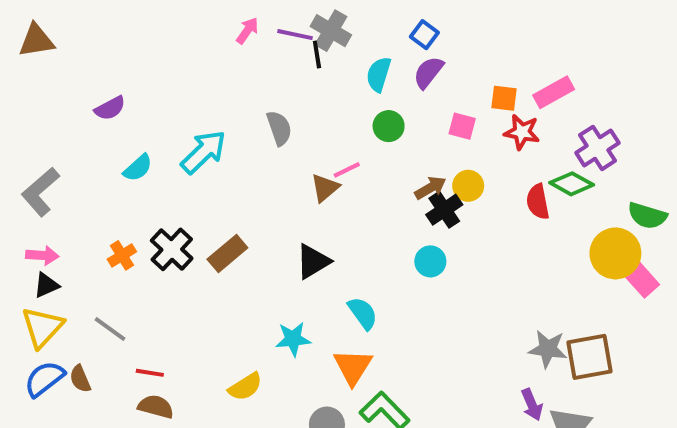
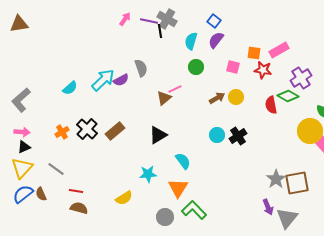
purple semicircle: (110, 108) -> (121, 80), moved
black cross: (444, 210) -> (238, 136), moved
gray star: (548, 349) -> (276, 179), turned 30

